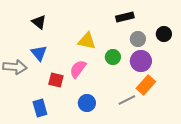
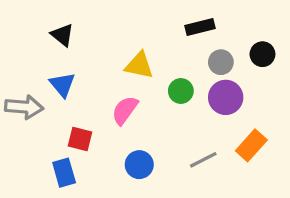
red square: (56, 80) -> (80, 139), moved
orange rectangle: (146, 85) -> (251, 145), moved

